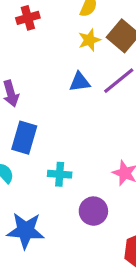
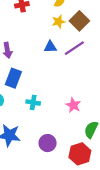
purple circle: (93, 211) -> (48, 143), moved

